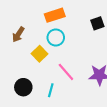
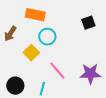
orange rectangle: (55, 15) -> (35, 15), moved, turned 30

